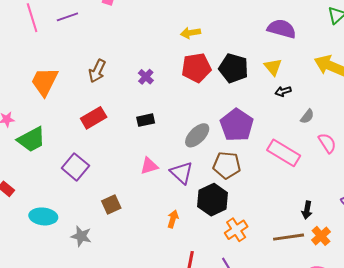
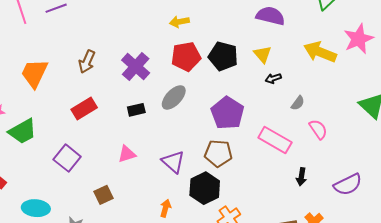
purple cross: (146, 77) -> (136, 66), size x1.8
gray ellipse: (197, 135) -> (174, 97), moved
pink triangle: (149, 166) -> (127, 154), moved
black arrow: (307, 210) -> (301, 177), moved

